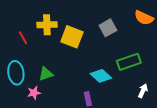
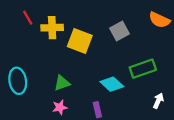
red line: (23, 38) -> (28, 18), moved
green triangle: (46, 74) -> (62, 83), moved
pink star: (34, 93) -> (60, 107), moved

